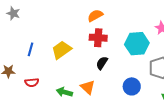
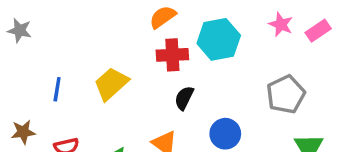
cyan hexagon: (137, 44) -> (219, 39), moved
blue circle: (132, 86) -> (225, 134), moved

